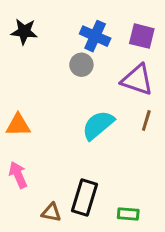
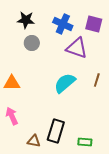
black star: (24, 32) -> (26, 20), moved
gray circle: (81, 65) -> (32, 43), moved
purple triangle: (137, 80) -> (77, 48), moved

